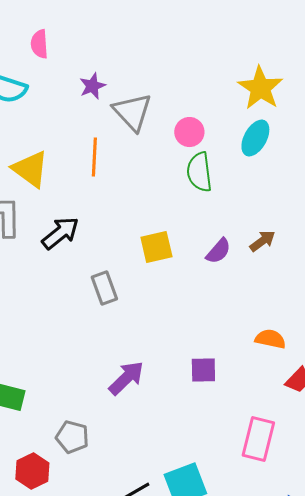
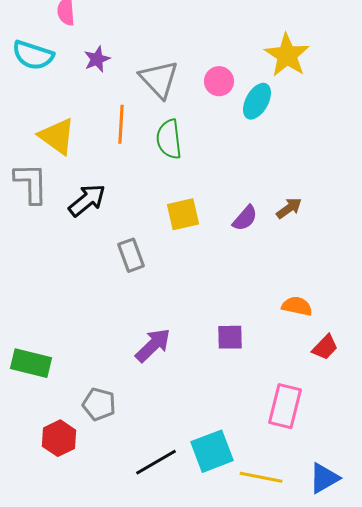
purple star: (92, 86) -> (97, 59), moved
pink circle: (189, 132) -> (219, 81), moved
cyan ellipse: (255, 138) -> (257, 101), moved
green semicircle: (199, 172) -> (169, 139), moved

